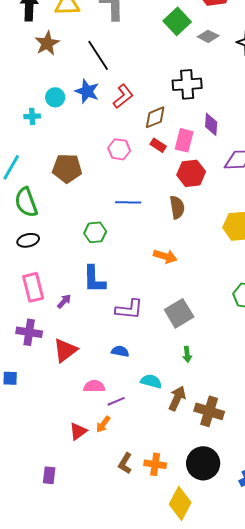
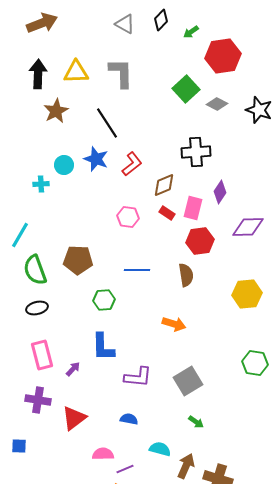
purple diamond: (211, 124) -> (220, 192), turned 30
brown pentagon: (67, 168) -> (78, 260), moved
green arrow: (187, 354) -> (196, 422), turned -49

